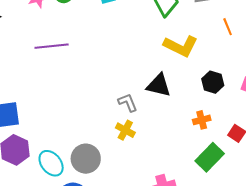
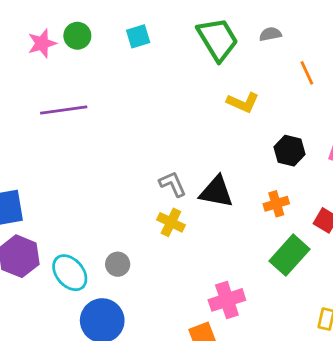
yellow L-shape: (181, 46) -> (243, 102), size x0.7
black triangle: (159, 85) -> (216, 192), moved
gray circle: (86, 159) -> (118, 264), size x0.6

